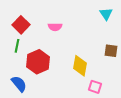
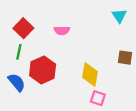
blue semicircle: (19, 84) -> (17, 82), moved
pink square: (95, 87) -> (98, 98), moved

